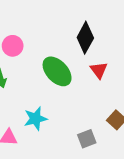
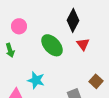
cyan star: (35, 119) -> (36, 80), turned 30

